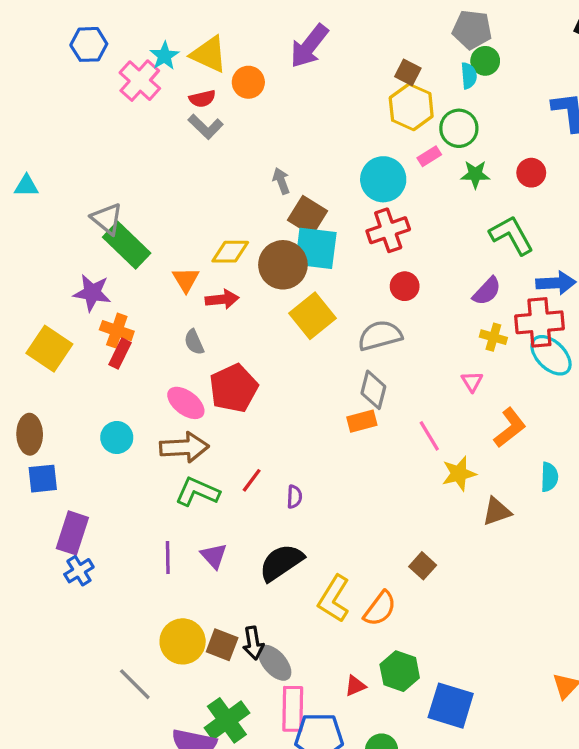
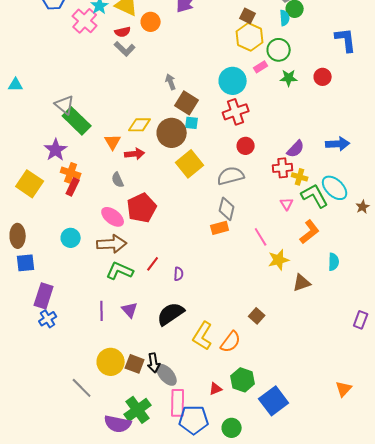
green L-shape: (512, 235) -> (315, 196), moved
cyan square: (316, 248) -> (192, 123), size x0.5
purple star: (92, 293) -> (56, 150), turned 30
red cross: (539, 322) -> (283, 168), moved, size x0.7
blue square: (451, 706) -> (274, 401), turned 36

